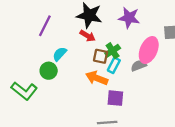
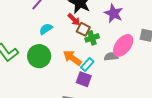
brown square: (101, 56) -> (83, 29), moved
cyan rectangle: (114, 65) -> (87, 65), moved
green circle: (49, 71) -> (39, 56), moved, size x1.5

